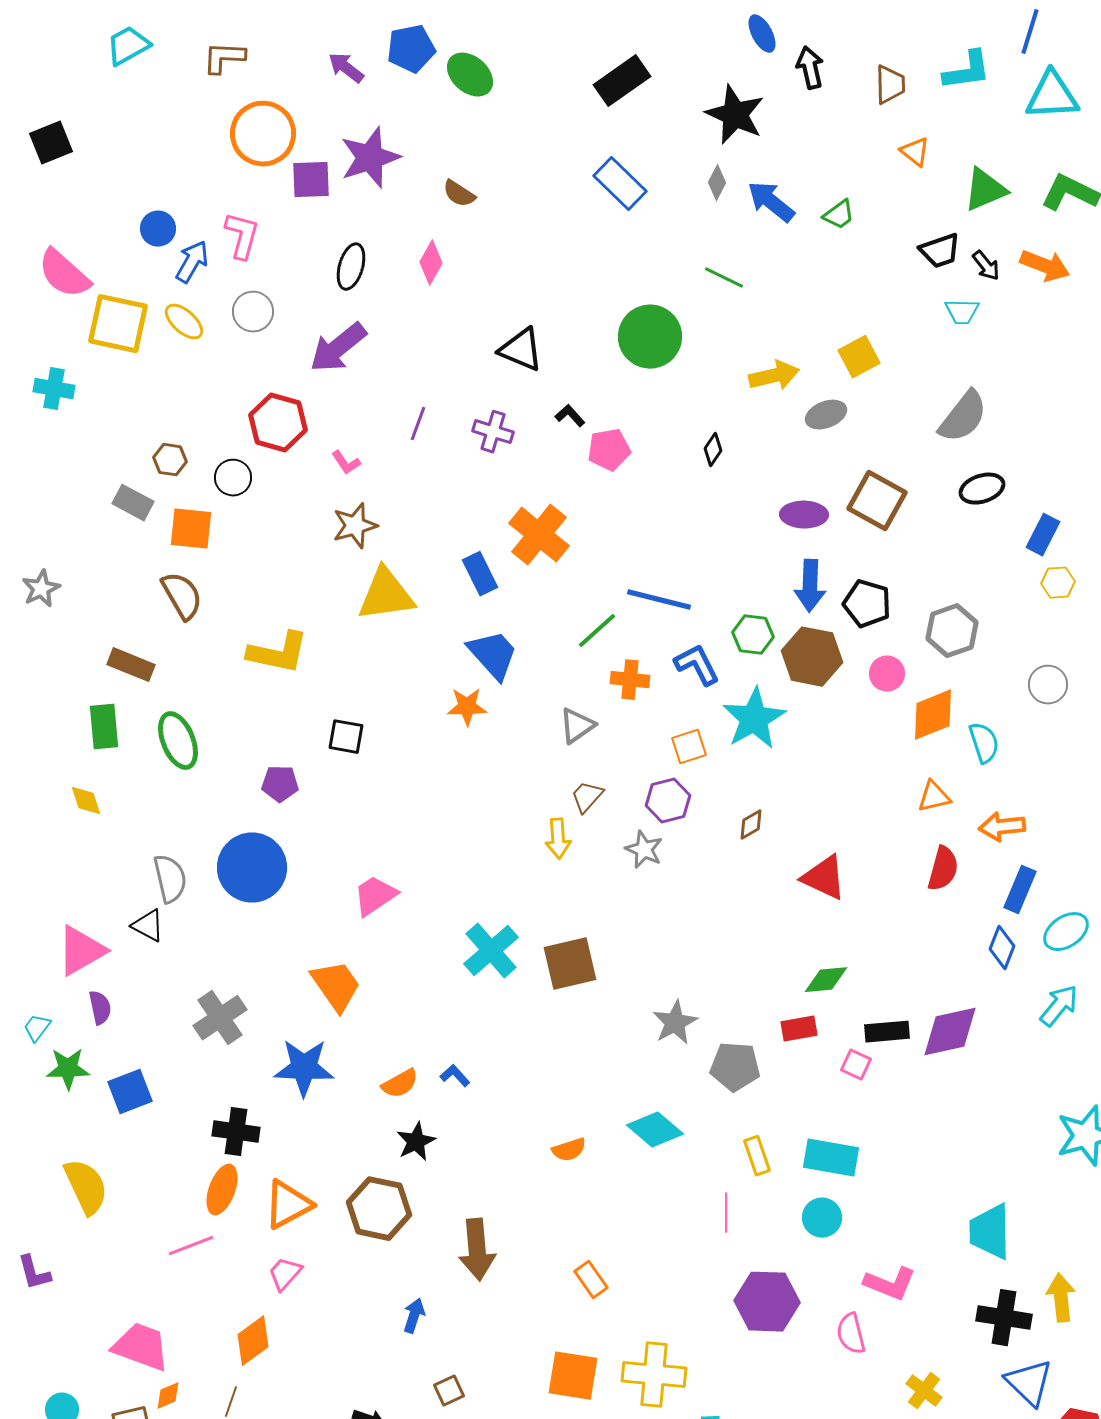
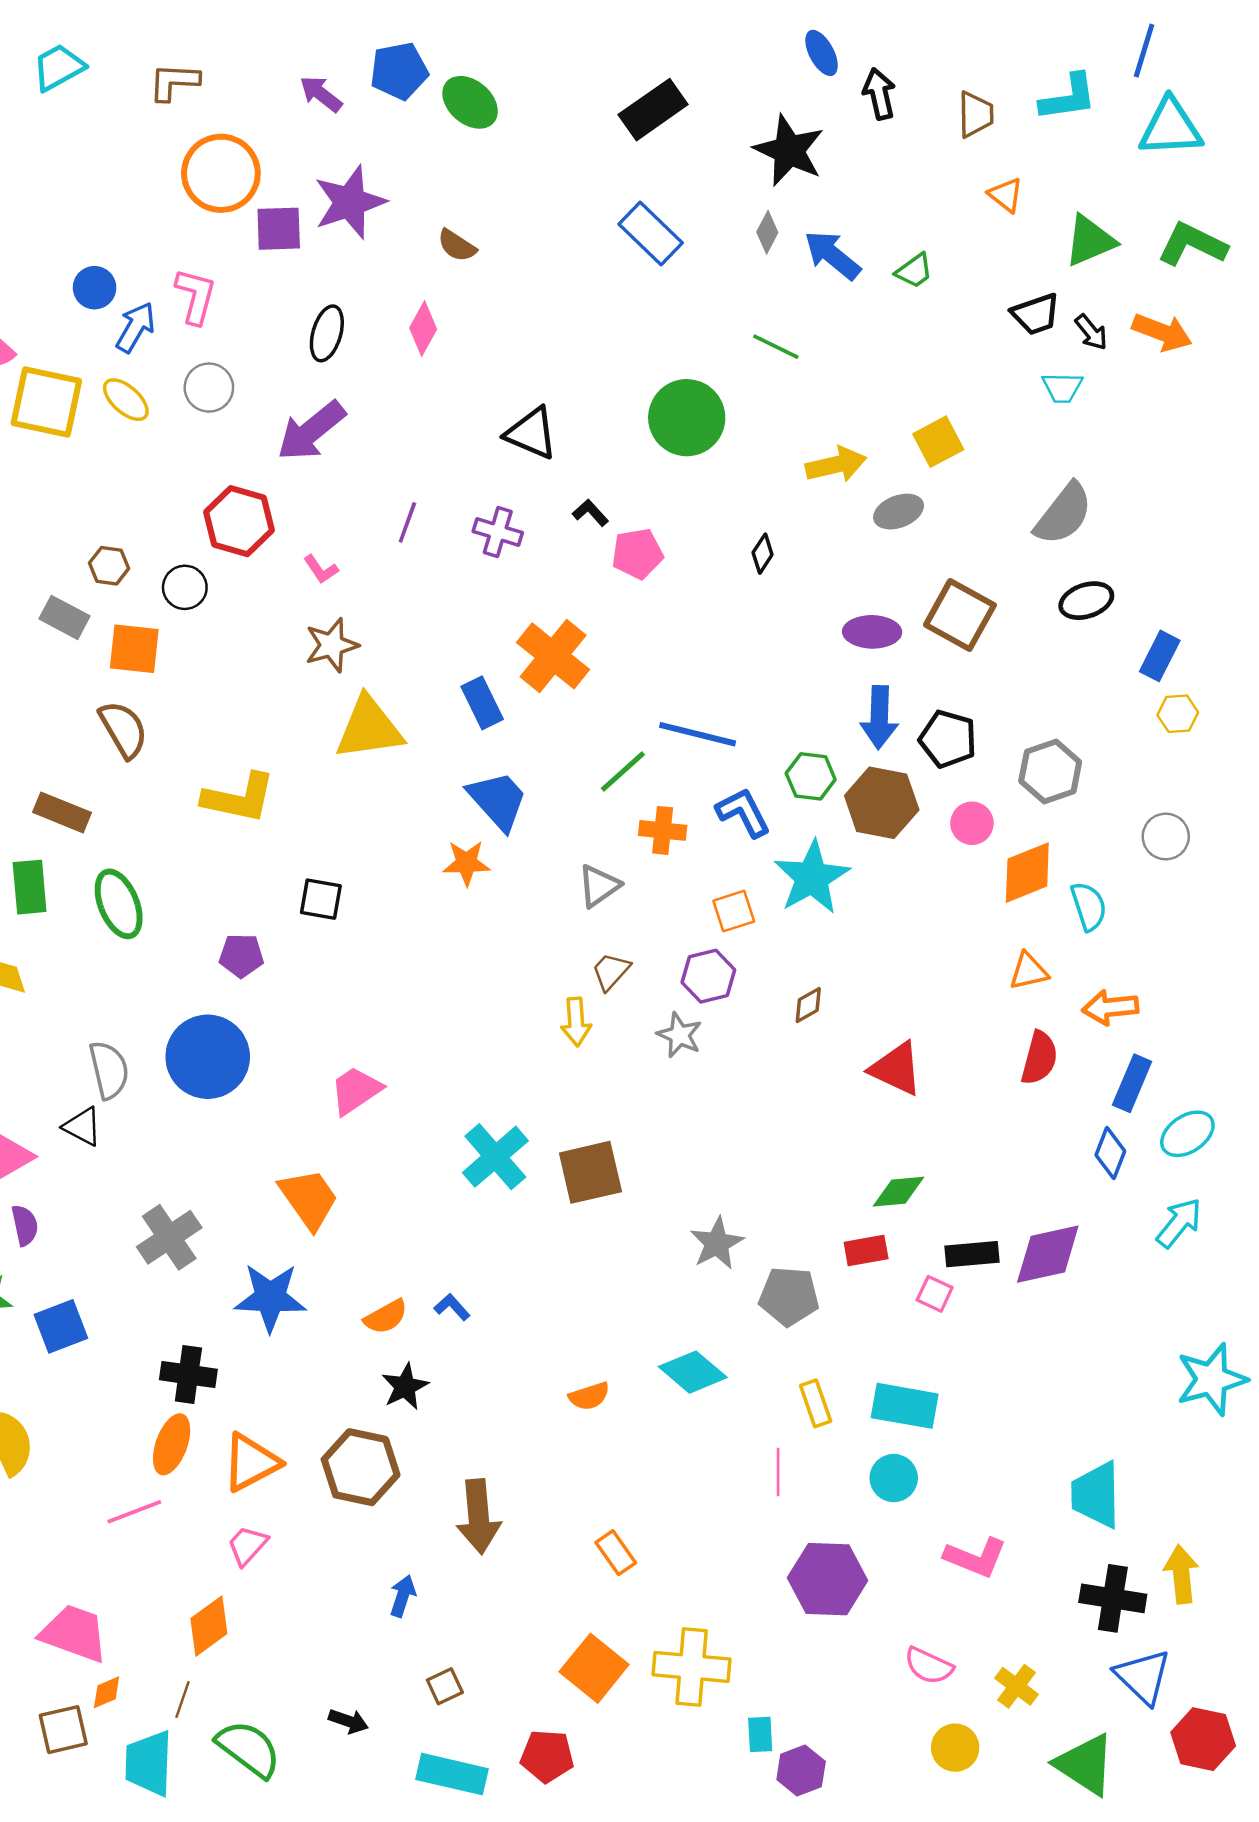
pink semicircle: (851, 1334) -> (929, 1666), moved, turned -51
orange square: (573, 1376) -> (594, 1668), turned 30

